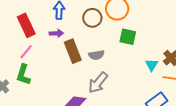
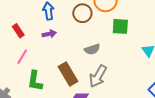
red rectangle: (26, 25) -> (18, 31), size x0.6
brown rectangle: (73, 51) -> (68, 74), moved
green L-shape: (23, 75) -> (35, 81), moved

